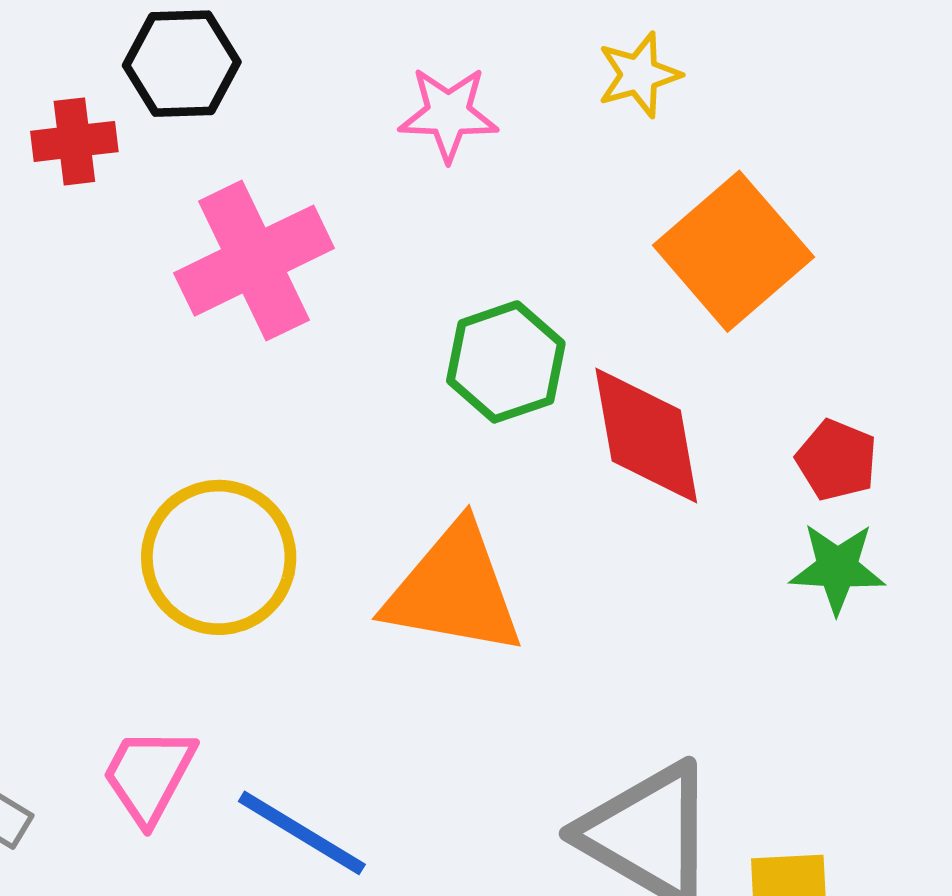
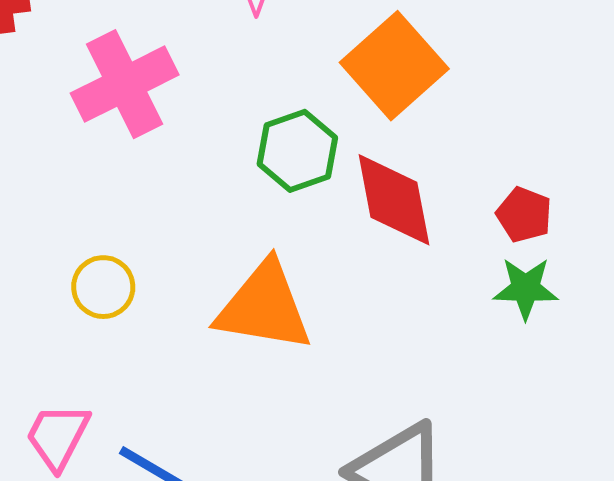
orange square: (733, 251) -> (394, 66), moved
yellow circle: (219, 557) -> (103, 287), size x0.6

